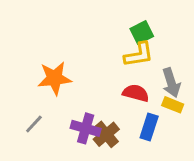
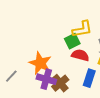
green square: (142, 32) -> (72, 41), moved
orange star: (55, 78) -> (40, 63), moved, turned 30

